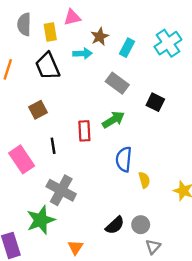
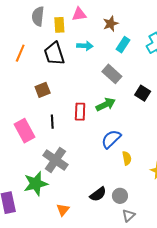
brown star: (100, 37) -> (111, 24), moved
blue semicircle: (124, 159) -> (111, 139), turned 35

